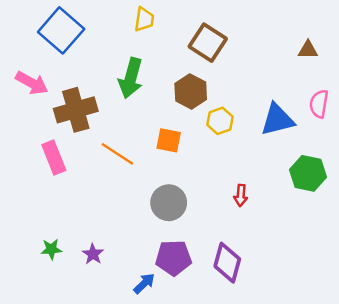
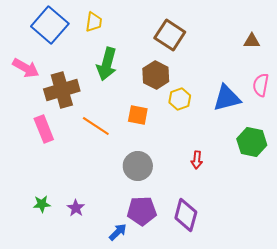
yellow trapezoid: (144, 19) -> (94, 22), moved

